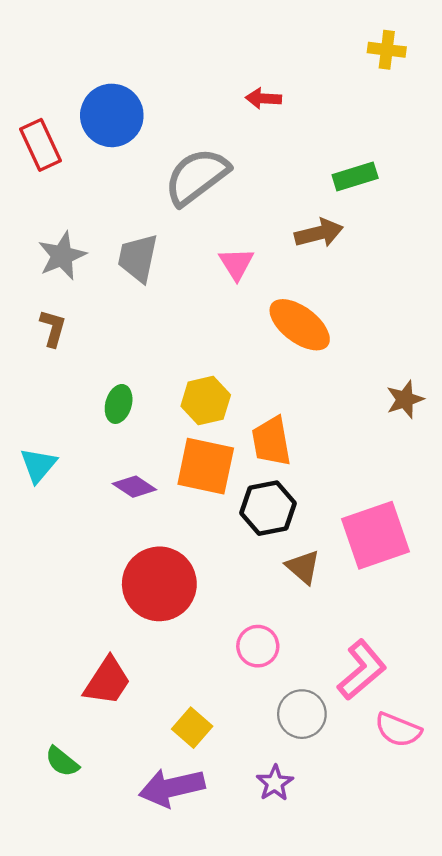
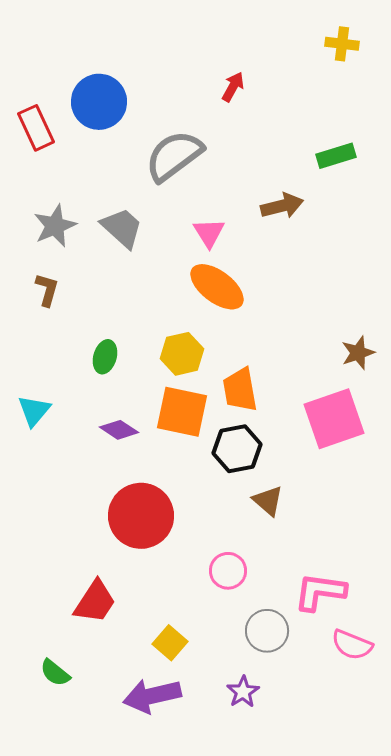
red arrow: (263, 98) -> (233, 87), turned 116
green rectangle: (355, 177) -> (336, 156), moved
gray trapezoid: (138, 258) -> (122, 228), turned 120
orange ellipse: (300, 325) -> (217, 287), moved
pink square: (375, 535) -> (334, 419), moved
pink L-shape: (362, 670) -> (320, 592), turned -132

